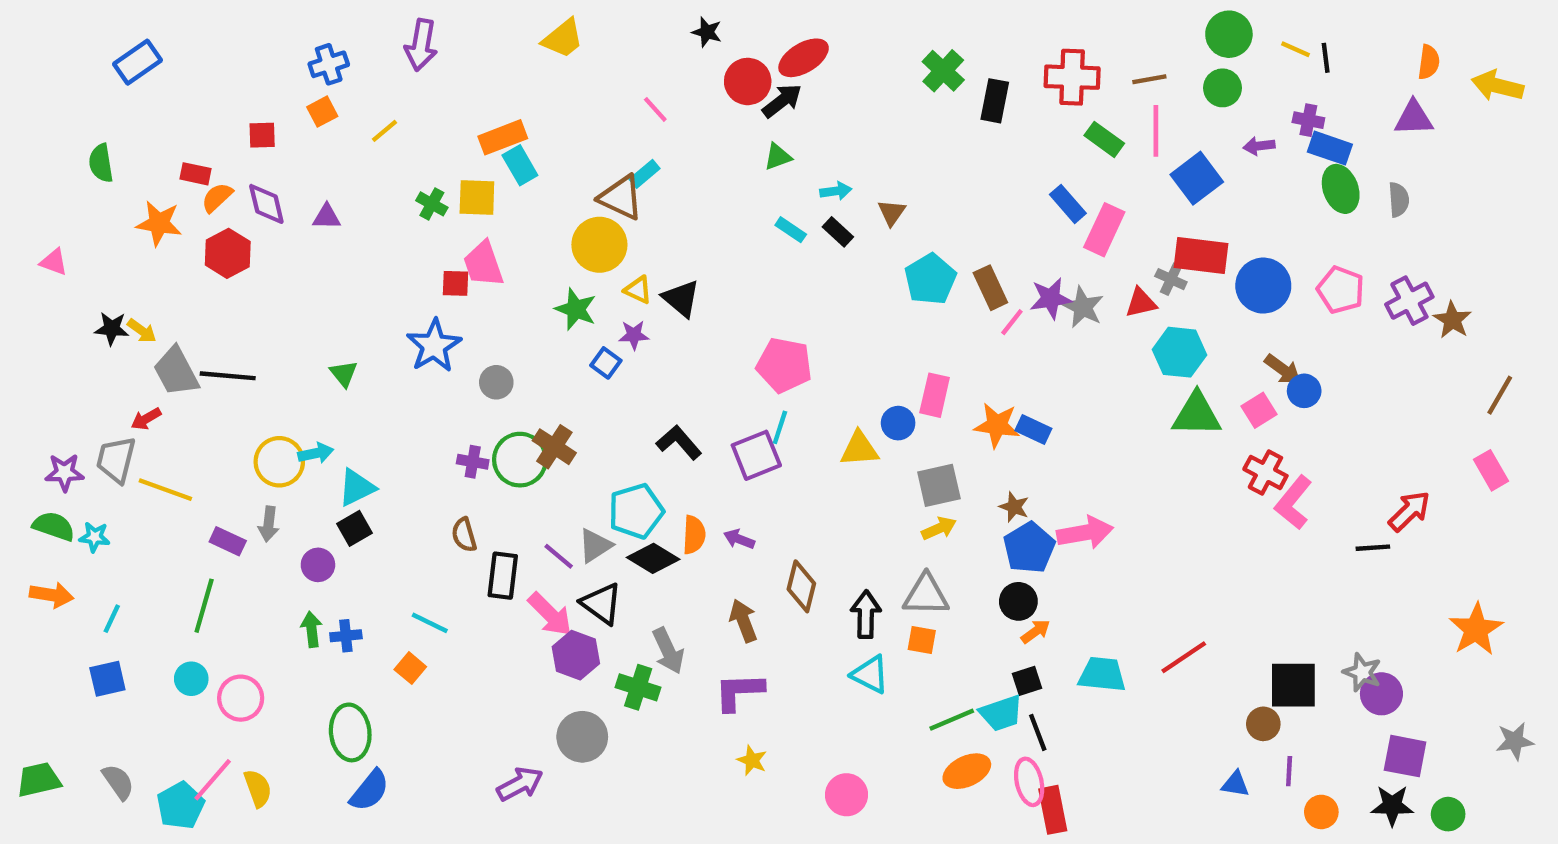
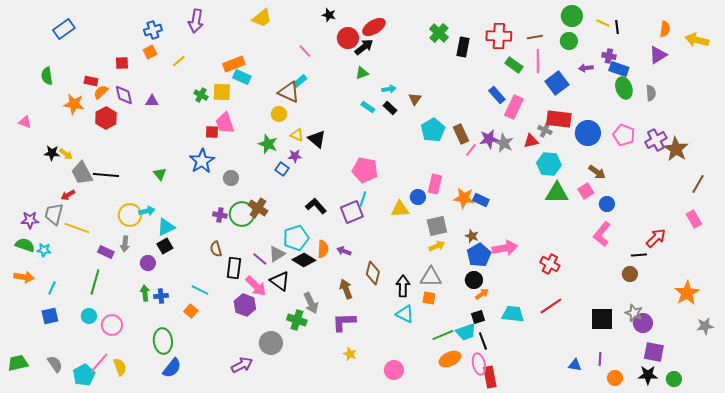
purple triangle: (1414, 118) -> (658, 55), turned -30
cyan rectangle: (520, 165) -> (242, 77), turned -36
yellow circle: (599, 245) -> (279, 114), size x0.6
brown star: (1452, 320) -> (676, 149), size x1.4
blue circle: (1304, 391) -> (607, 204), moved
red cross: (1265, 472) -> (550, 264), moved
purple hexagon: (576, 655) -> (245, 305), moved
brown circle: (1263, 724) -> (630, 274), moved
gray star: (1515, 741) -> (705, 326), moved

